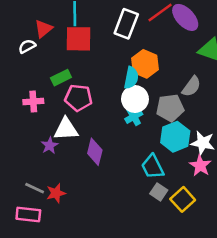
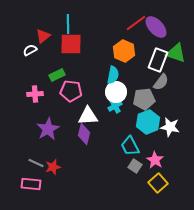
white rectangle: (126, 24) -> (158, 60), moved
orange hexagon: (145, 64) -> (124, 51), moved
white triangle: (66, 129) -> (88, 116), moved
purple star: (50, 145) -> (48, 129), size x1.6
pink star: (200, 166) -> (155, 160), moved
yellow square: (183, 199) -> (158, 183), moved

